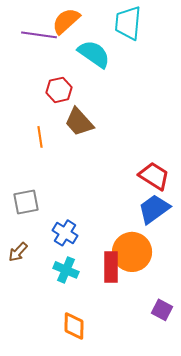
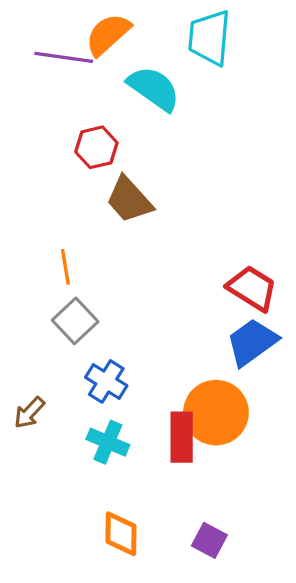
orange line: (40, 137) -> (65, 267), moved
gray square: (26, 202) -> (75, 321), moved, turned -32
purple square: (162, 310) -> (209, 540), moved

